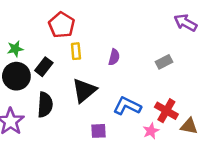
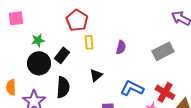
gray rectangle: (164, 62) -> (163, 51), size x1.5
black triangle: (84, 90) -> (96, 75), size x0.6

